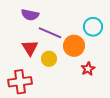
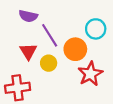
purple line: (50, 33) -> (50, 35), turned 35
red star: (88, 69) -> (90, 74), size x1.6

